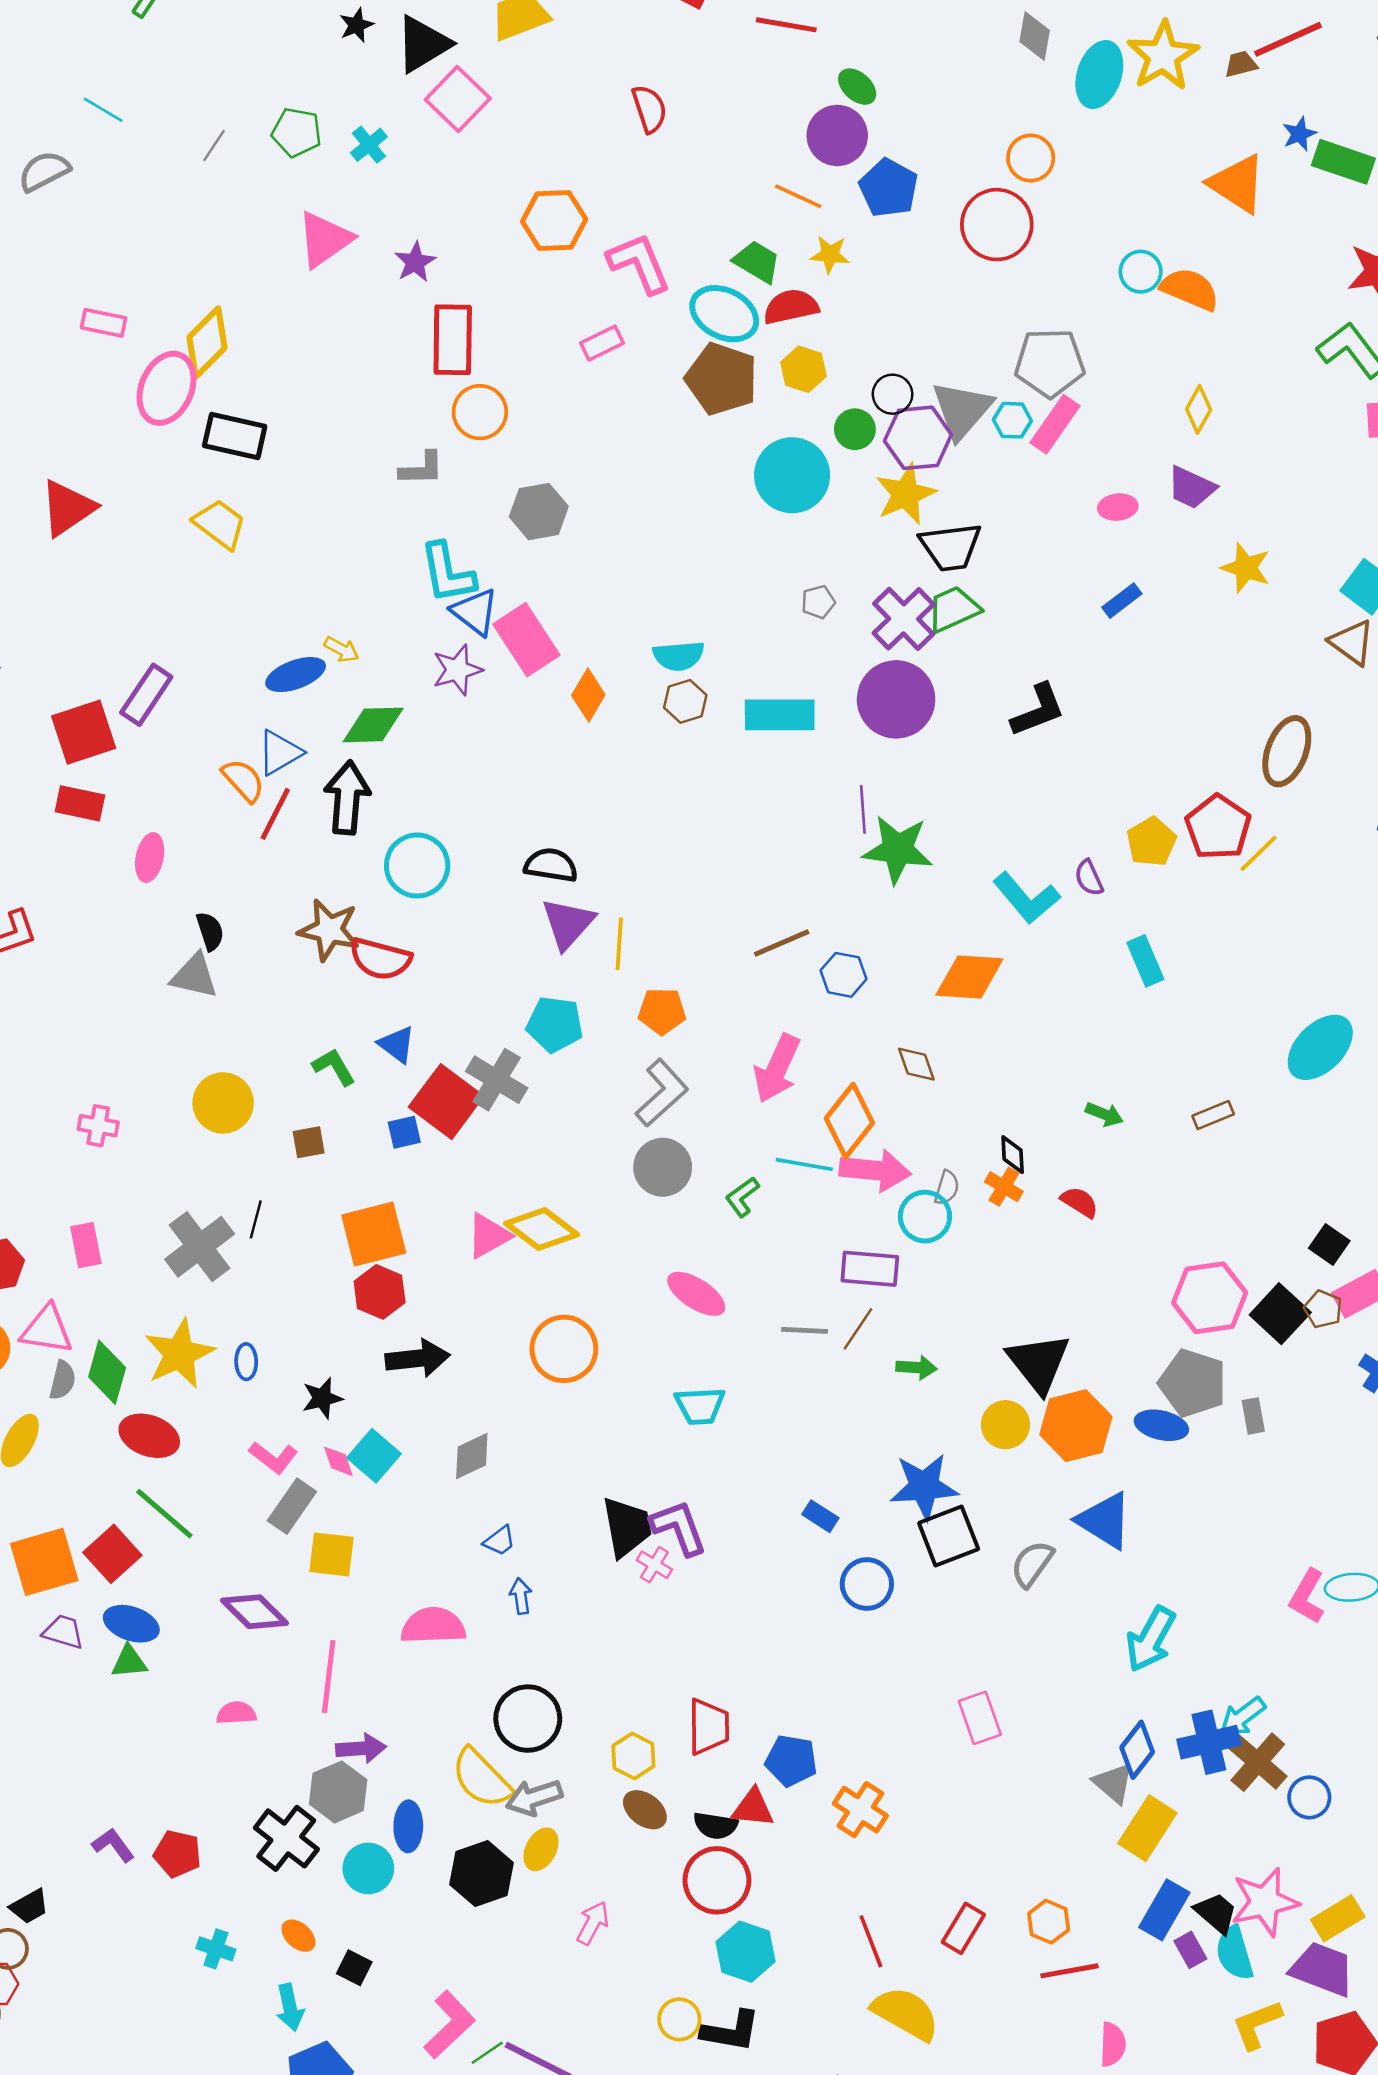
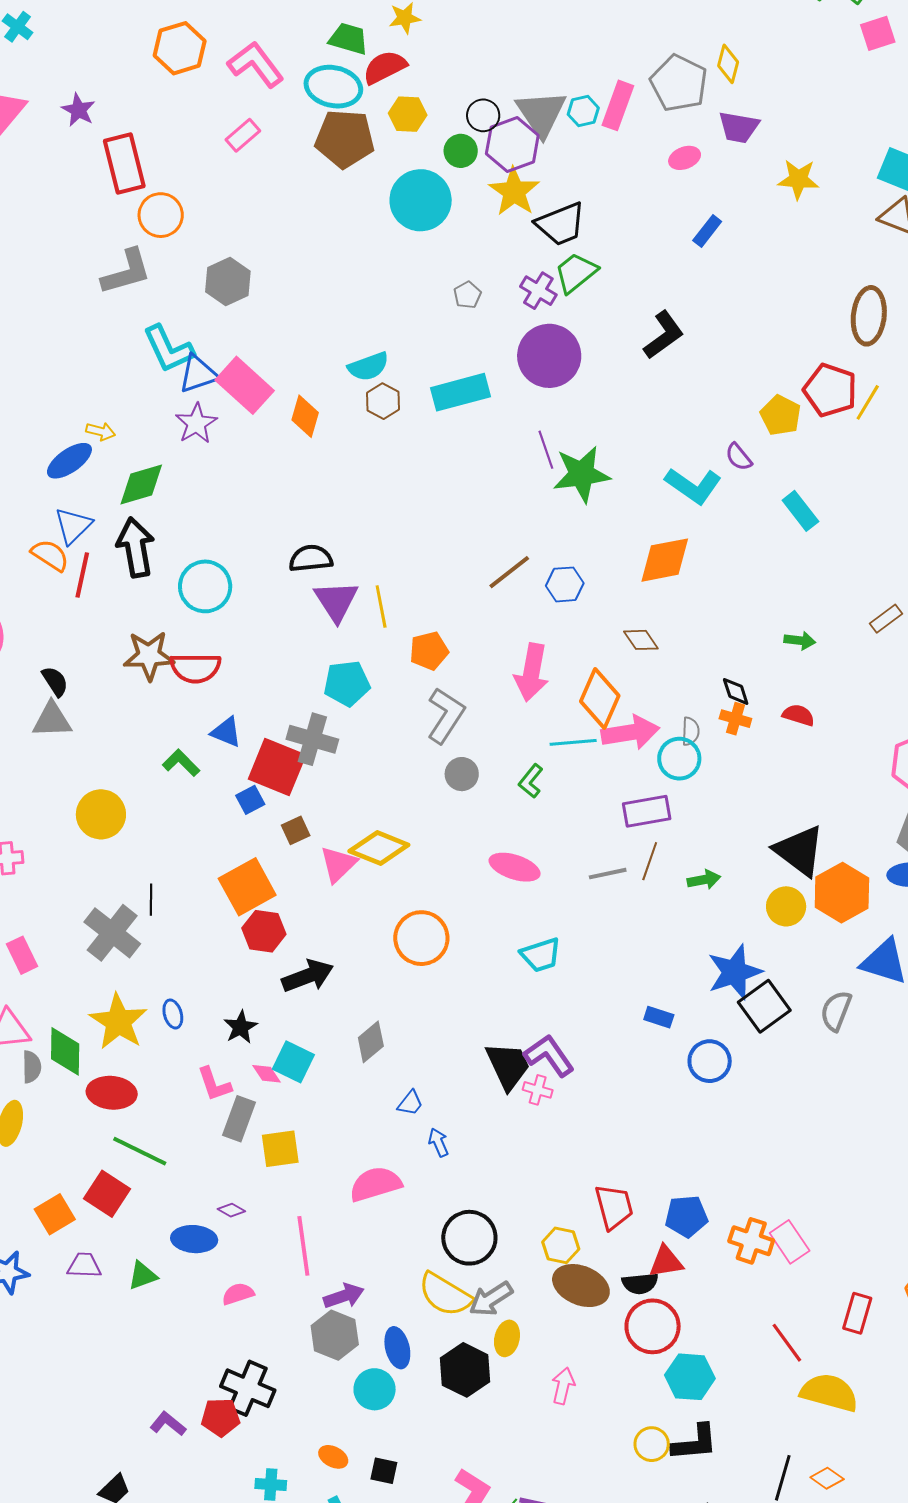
gray pentagon: (1050, 363) -> (679, 83), moved, turned -30
gray L-shape: (422, 469) -> (126, 272), size x1.4
blue triangle: (475, 612) -> (198, 374), turned -42
purple cross: (904, 619) -> (538, 291), size x0.7
brown square: (309, 1142) -> (296, 830), moved
gray circle: (663, 1167) -> (462, 774), size x0.7
pink L-shape: (273, 1457) -> (214, 1084), turned 48
orange square: (44, 1562) -> (55, 1214), size x0.7
purple diamond: (254, 1612) -> (231, 1210), size x0.5
blue ellipse: (131, 1624) -> (194, 1239), moved
pink rectangle: (980, 1718) -> (790, 1242), moved
brown ellipse: (645, 1810) -> (581, 1286), size x1.5
black cross: (286, 1838) -> (248, 1388), moved

